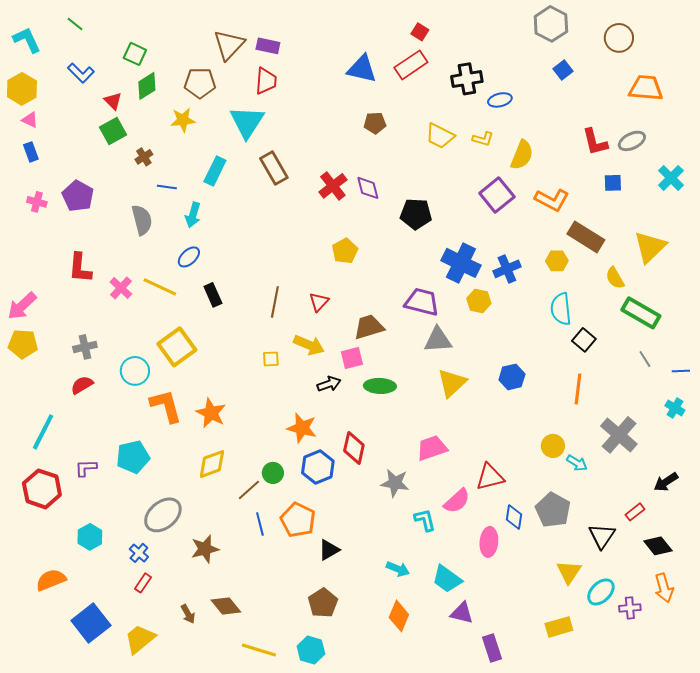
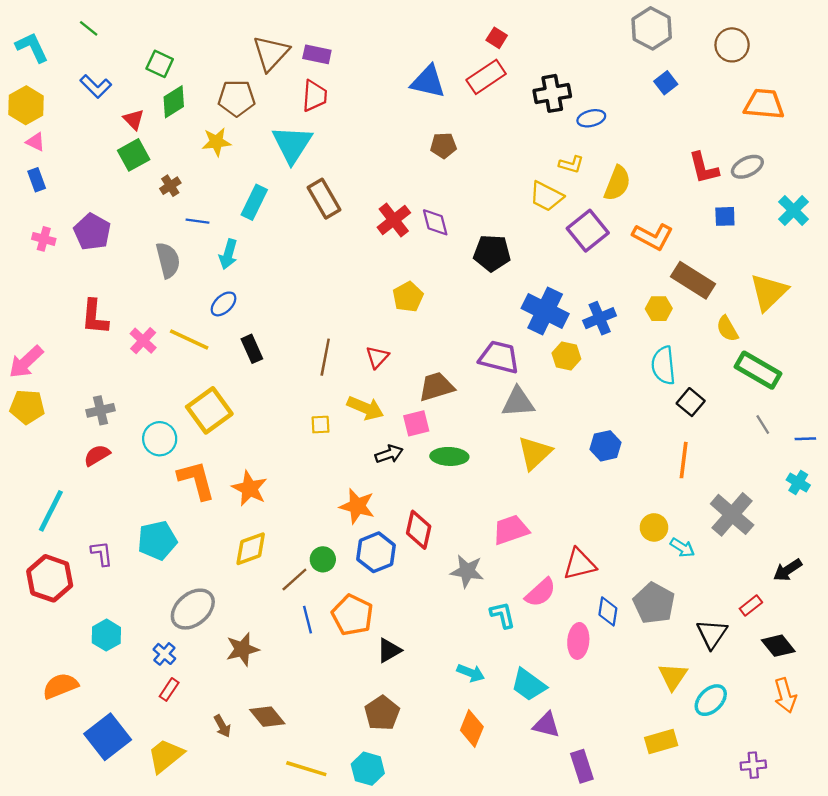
yellow trapezoid: (440, 136) -> (546, 196), moved
purple L-shape: (86, 468) -> (102, 553), turned 85
purple cross: (630, 608) -> (753, 765), moved

